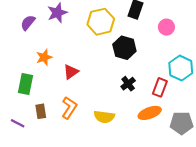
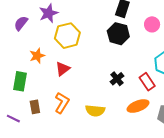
yellow hexagon: (101, 22) -> (67, 36), moved
black hexagon: (124, 48) -> (118, 34), moved
red rectangle: (160, 87) -> (147, 82), turned -54

